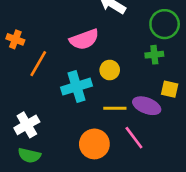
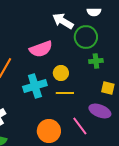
green circle: (165, 24) -> (86, 37), moved
purple ellipse: (147, 106) -> (100, 111), moved
yellow line: (115, 108) -> (65, 93), moved

